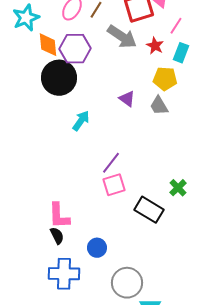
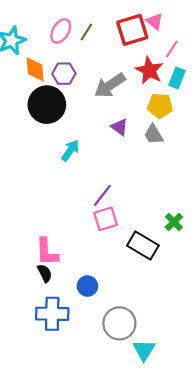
gray arrow: (122, 37) -> (110, 85), moved, turned 112
red star: (155, 46) -> (149, 70), size x1.5
purple hexagon: (75, 49) -> (64, 74), size x0.7

